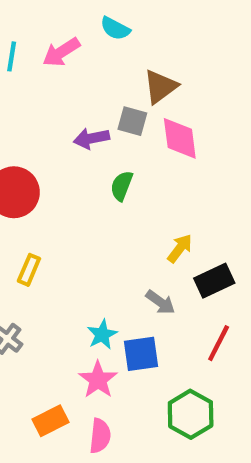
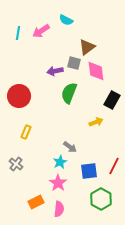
green semicircle: (122, 186) -> (69, 93), size x1.5
yellow arrow: (180, 248) -> (96, 122), turned 32
black rectangle: (214, 281) -> (112, 100), moved, turned -36
gray arrow: (160, 302) -> (70, 147), moved
blue square: (141, 354) -> (89, 171), moved

